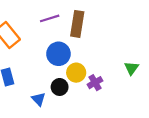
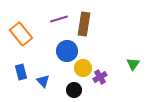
black circle: (60, 87) -> (74, 90), moved
blue triangle: (39, 99) -> (43, 81), moved

